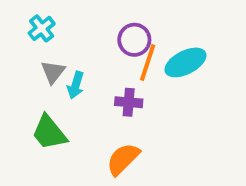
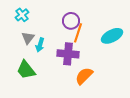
cyan ellipse: (185, 62) -> (112, 36), moved
purple cross: (129, 102) -> (68, 54), size x1.5
orange semicircle: (123, 159) -> (84, 76), moved

